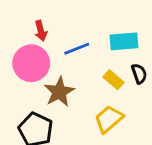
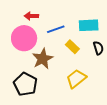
red arrow: (41, 31) -> (31, 16), turned 104
yellow rectangle: (113, 80) -> (72, 47), moved

